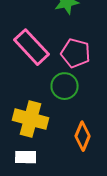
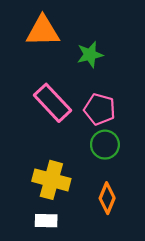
green circle: (65, 86) -> (105, 145), moved

